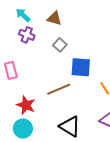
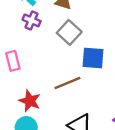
gray square: (60, 45) -> (69, 32), size x1.5

